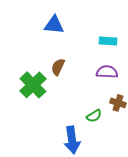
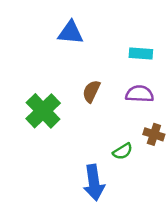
brown semicircle: (58, 67) -> (91, 91), moved

